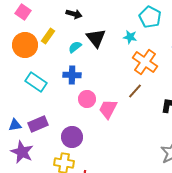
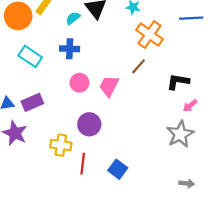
pink circle: (87, 99) -> (79, 83), moved
purple circle: (72, 137) -> (89, 124), moved

